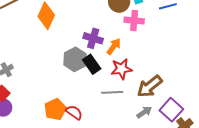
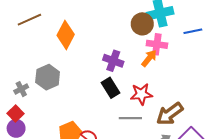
orange arrow: (114, 46) -> (149, 58), moved
gray hexagon: (75, 59) -> (48, 77), moved

